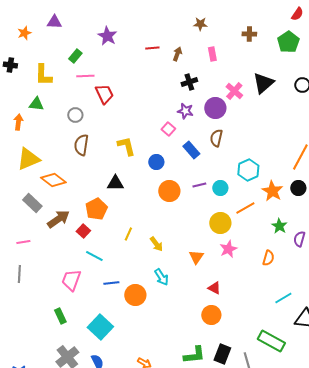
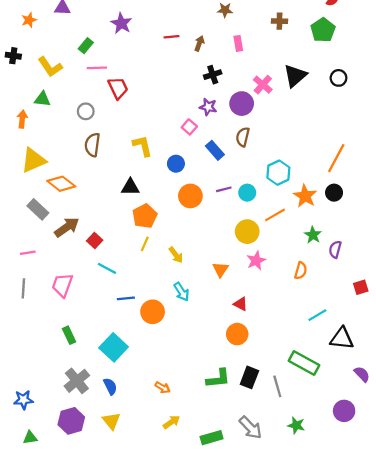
yellow L-shape: (43, 75) -> (50, 67), turned -35
orange pentagon: (96, 209) -> (145, 216), moved
pink trapezoid: (71, 280) -> (62, 285), moved

